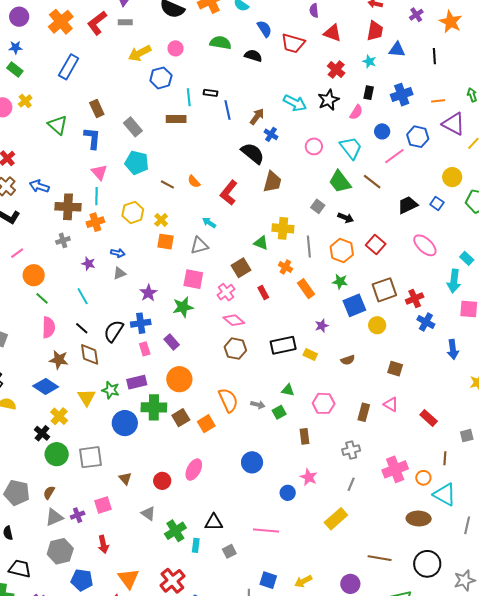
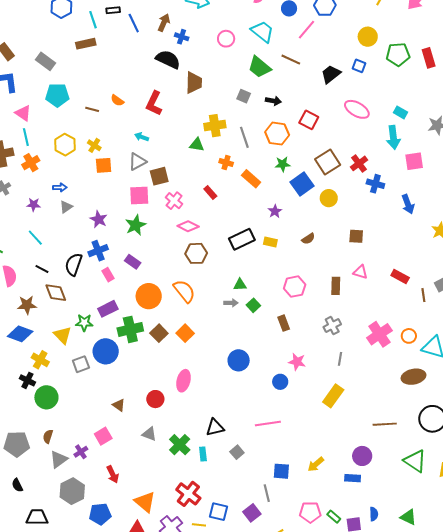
brown square: (241, 268) -> (159, 176), moved, turned 30
green triangle: (288, 390) -> (240, 285), moved
orange semicircle: (228, 400) -> (184, 291), moved
gray square: (90, 457) -> (81, 364), moved, size x0.7
brown line: (445, 458) -> (423, 295), moved

